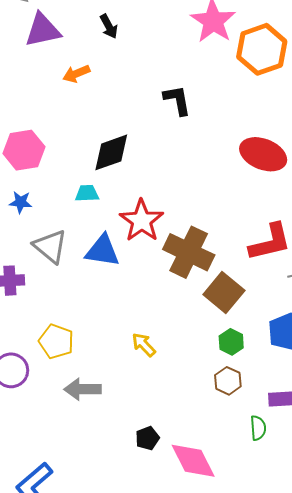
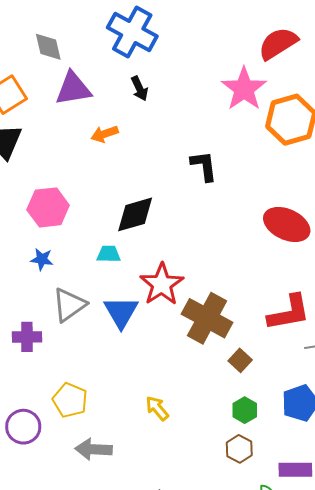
gray triangle: (50, 246) -> (69, 305), turned 42
blue triangle: (103, 251) -> (121, 312), turned 48
brown square: (224, 292) -> (240, 360), size x0.6

